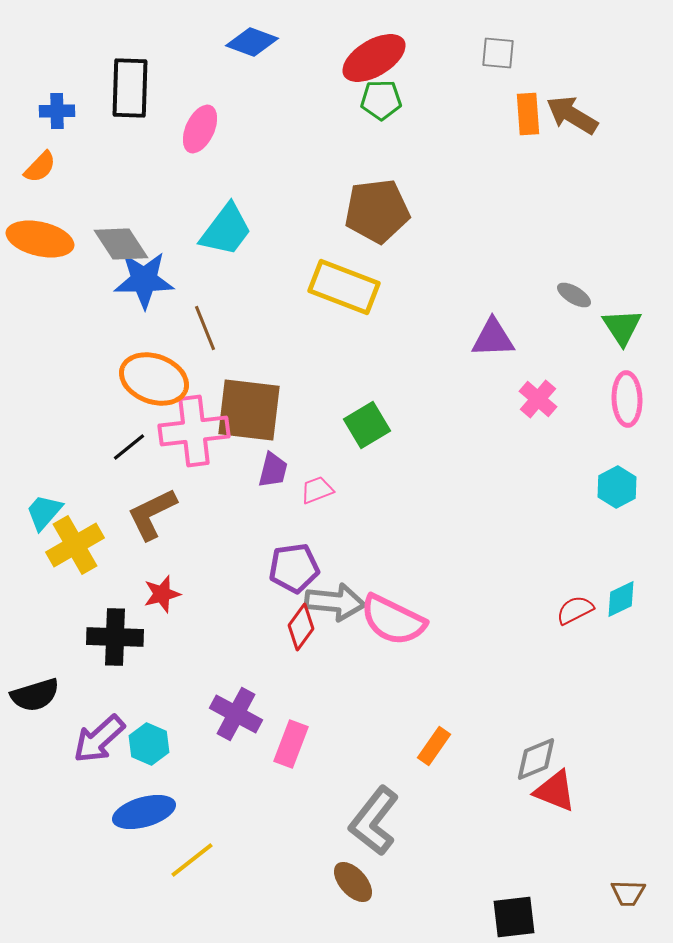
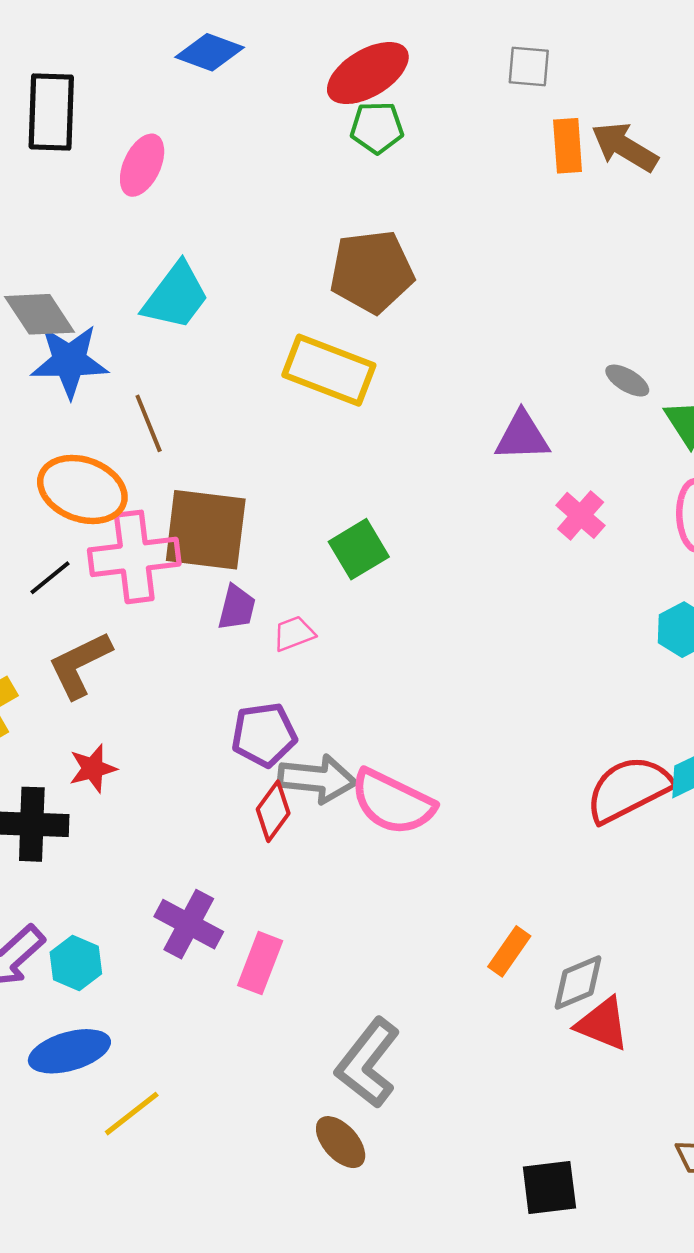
red semicircle: (575, 610) -> (629, 789), size x1.8
orange rectangle: (434, 746) -> (509, 951), moved

